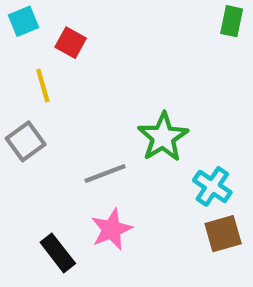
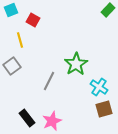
green rectangle: (232, 21) -> (108, 10), turned 32
gray line: (105, 174) -> (49, 81), turned -42
pink star: (111, 229) -> (52, 121), moved

